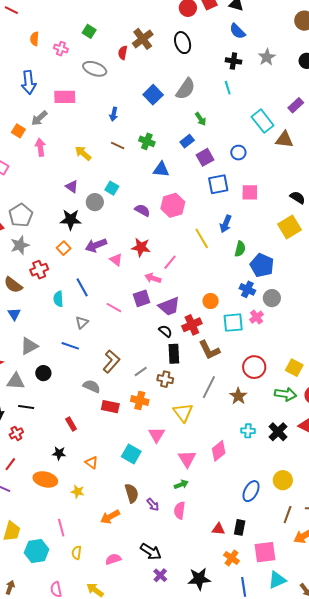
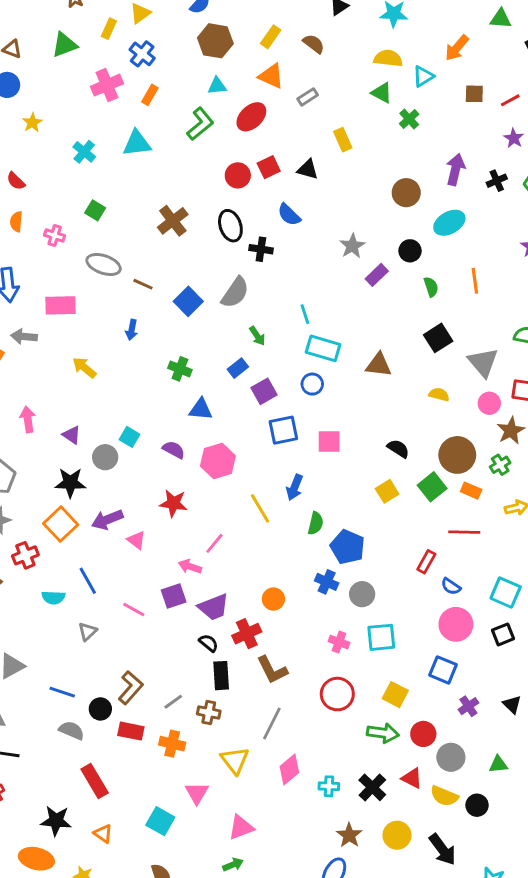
blue semicircle: (237, 31) -> (289, 215), moved
red semicircle: (123, 53) -> (16, 181), moved, turned -56
black cross: (233, 61) -> (261, 249), moved
cyan line: (228, 88) -> (305, 314), moved
purple rectangle: (296, 105) -> (377, 275), moved
gray arrow: (39, 118) -> (24, 337), turned 48
cyan rectangle: (263, 121) -> (323, 348), moved, turned -35
brown line: (118, 145) -> (143, 284), moved
pink arrow: (40, 147) -> (28, 419), moved
yellow arrow: (83, 153) -> (84, 368), moved
purple semicircle: (142, 210) -> (174, 450), moved
yellow square: (290, 227) -> (387, 491), size x0.7
red star: (141, 247) -> (173, 503), moved
orange square: (64, 248) -> (61, 524), size x1.6
cyan semicircle: (58, 299) -> (53, 598), turned -84
pink cross: (257, 317) -> (339, 642), moved, turned -32
cyan square: (233, 323) -> (381, 637), moved
blue line: (70, 346) -> (62, 692), moved
black circle: (43, 373) -> (100, 709), moved
gray semicircle: (92, 386) -> (72, 730), moved
brown star: (238, 396) -> (349, 835), moved
red rectangle: (110, 407) -> (131, 731), moved
red rectangle: (71, 424) -> (95, 781), moved, size x1.6
pink diamond: (219, 451) -> (289, 769), moved
black star: (59, 453) -> (56, 821), size x1.5
pink triangle: (187, 459) -> (241, 827), turned 42
yellow circle: (283, 480) -> (397, 835), moved

